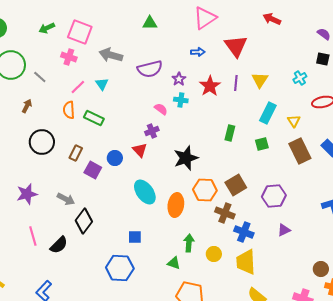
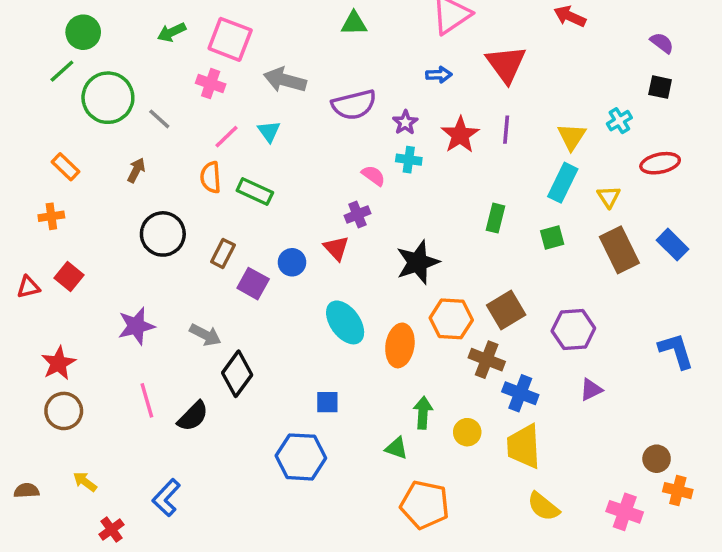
yellow triangle: (260, 80) -> (572, 137), moved

